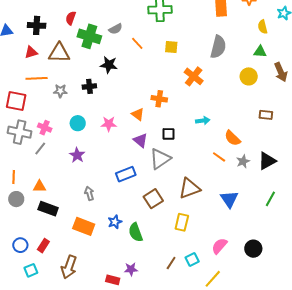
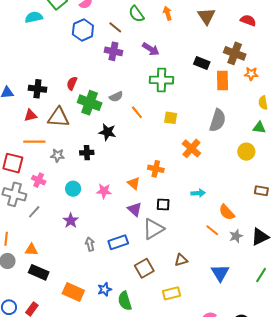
pink cross: (45, 128) -> (39, 180), moved
brown triangle: (189, 188) -> (181, 260), size x0.6
gray arrow: (89, 193) -> (90, 244), moved
yellow rectangle: (182, 222) -> (171, 293), turned 60

